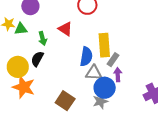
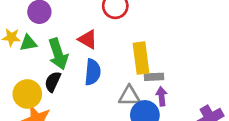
green arrow: (43, 38) -> (58, 54), size x1.6
blue semicircle: (86, 56) -> (93, 72), moved
gray rectangle: (113, 60) -> (154, 77), turned 56

